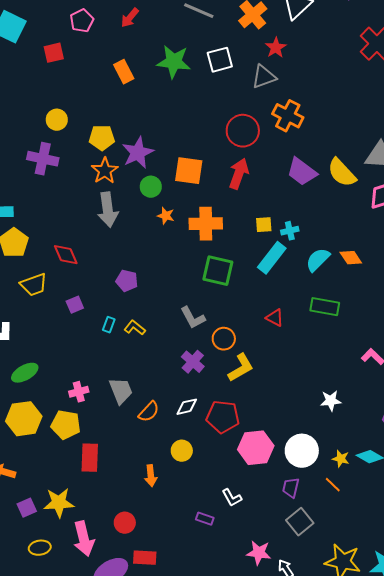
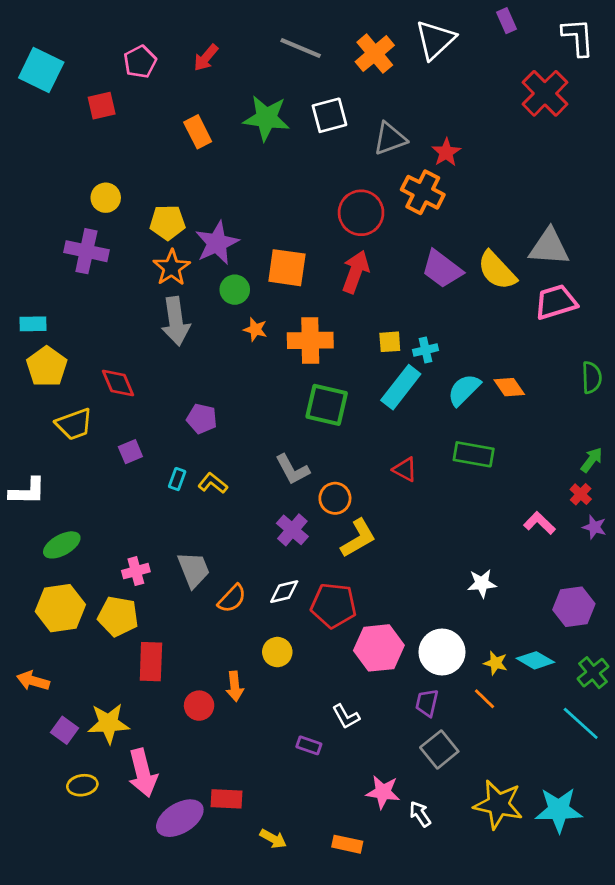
red star: (276, 48) -> (446, 152), moved
purple square: (27, 508) -> (65, 730), turned -30
red circle: (125, 523) -> (199, 706), moved

